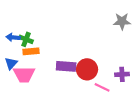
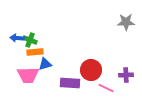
blue triangle: (11, 63) -> (45, 64), moved, turned 32
purple rectangle: (66, 66) -> (70, 83), moved

